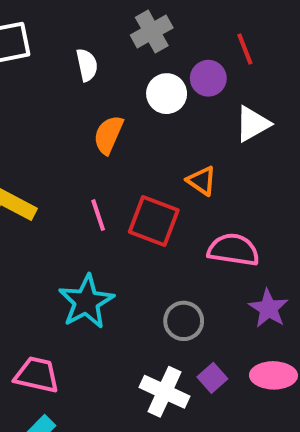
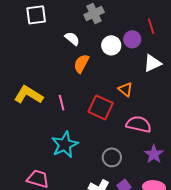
gray cross: (152, 31) -> (94, 14), moved
white semicircle: (87, 65) -> (72, 39), moved, turned -42
pink line: (98, 215) -> (62, 103), moved

